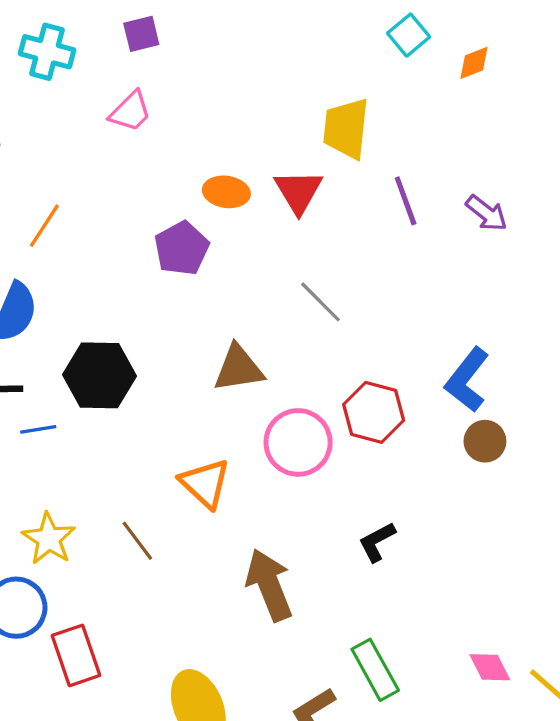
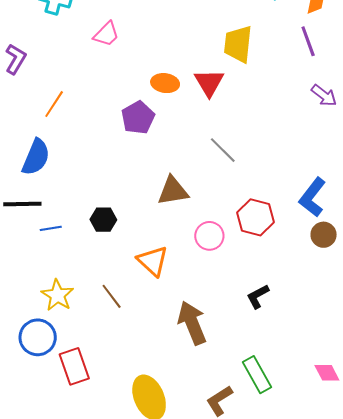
purple line: (406, 201) -> (308, 41), moved
black hexagon: (100, 375) -> (103, 220), moved, size x0.6
pink circle: (298, 442) -> (209, 236), size x0.7

